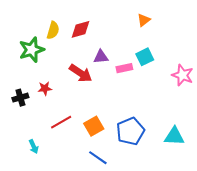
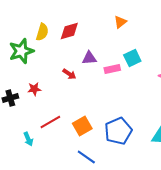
orange triangle: (144, 20) -> (120, 22), moved
red arrow: (81, 73) -> (69, 74), size x0.6
cyan arrow: (34, 147) -> (28, 139), moved

